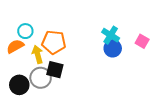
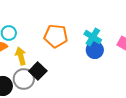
orange pentagon: (54, 42) -> (56, 36), moved
black square: (55, 70) -> (38, 71), turned 30

